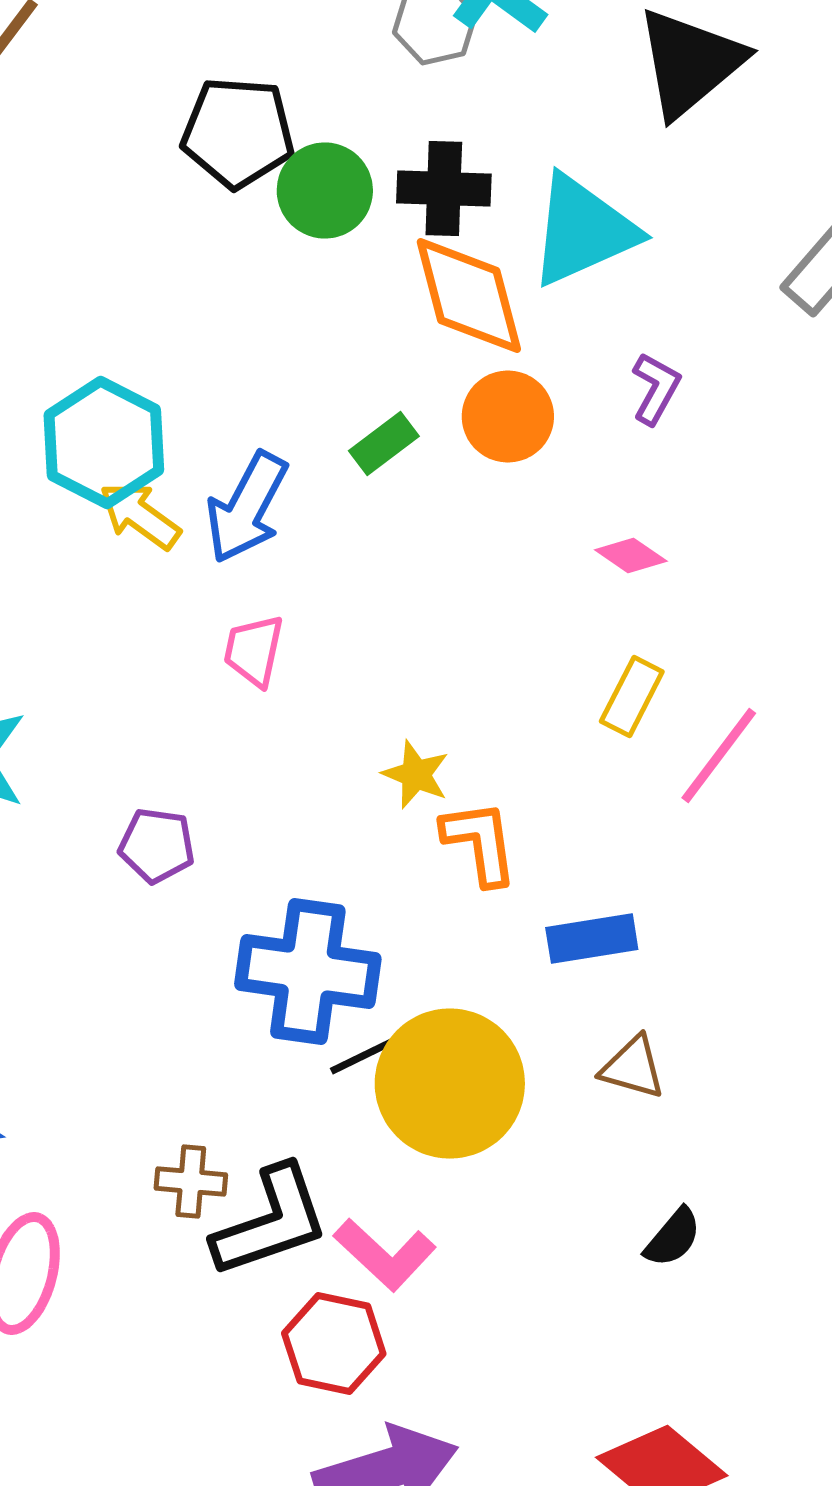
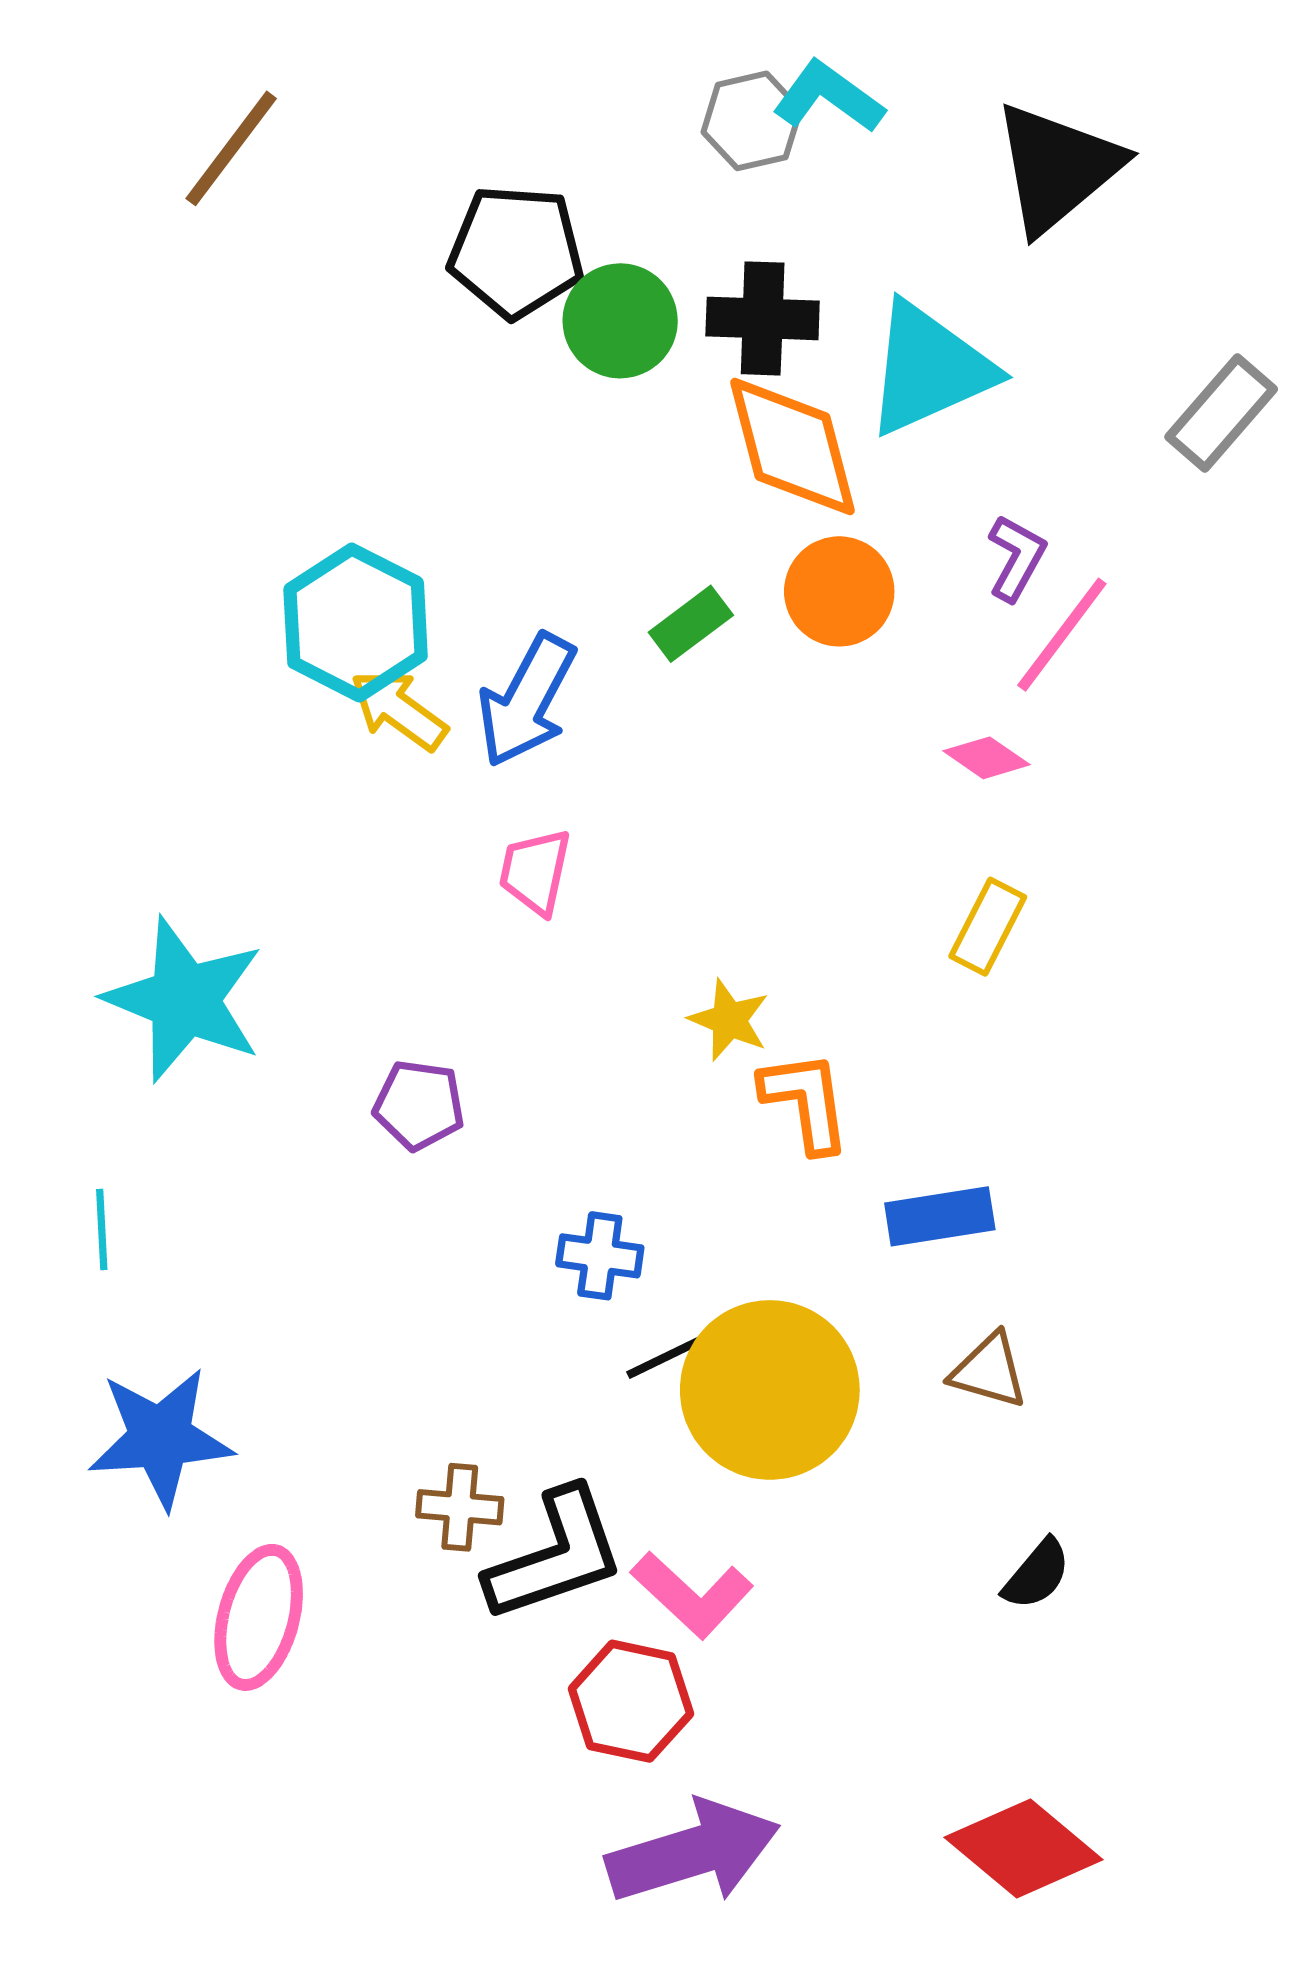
pink line: (719, 756) -> (1062, 635), moved
blue cross: (308, 972) -> (600, 1256), size x0.5

